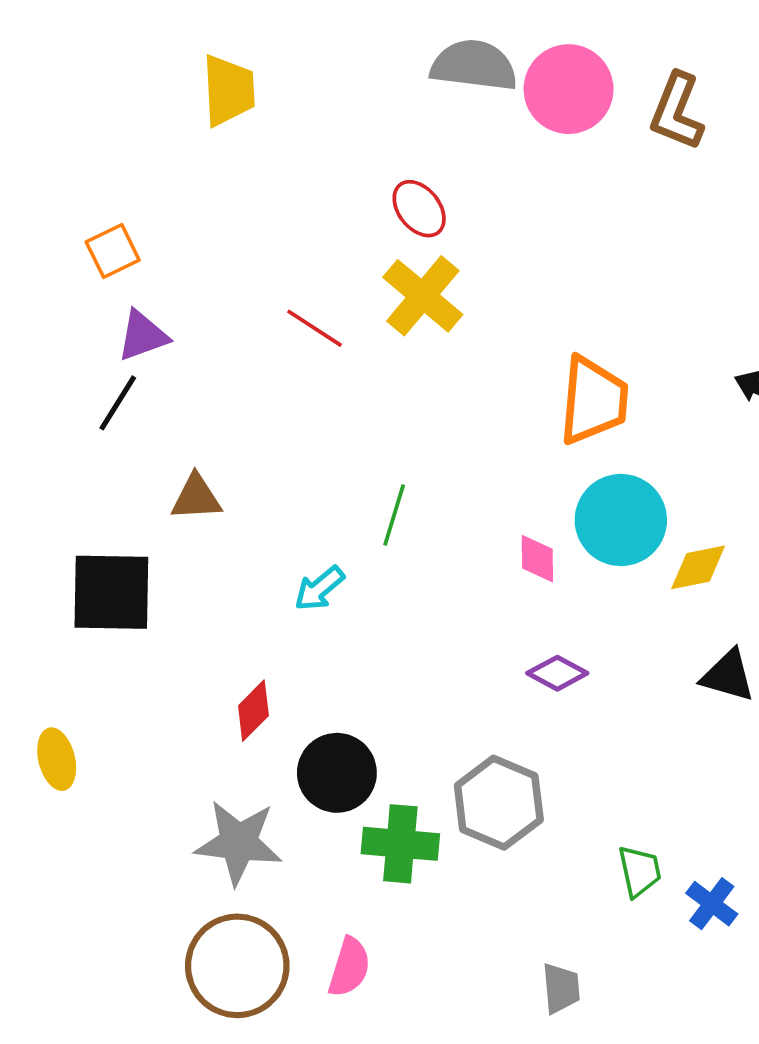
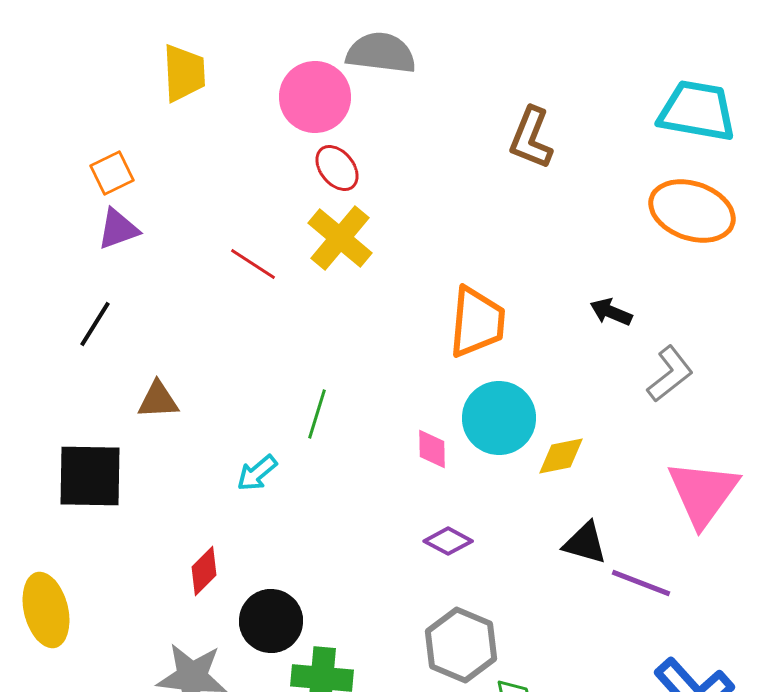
pink circle: (569, 89) -> (315, 97), moved
brown L-shape: (677, 112) -> (531, 138), moved
orange square: (113, 251) -> (112, 173), moved
purple triangle: (143, 336) -> (118, 229), moved
yellow ellipse: (57, 759) -> (46, 610), size x1.5
gray hexagon: (499, 803) -> (461, 645), moved

